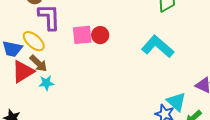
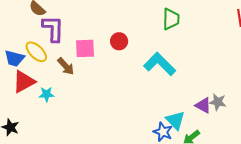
red circle: (100, 35) -> (119, 41), moved
brown arrow: (38, 63) -> (66, 66), moved

